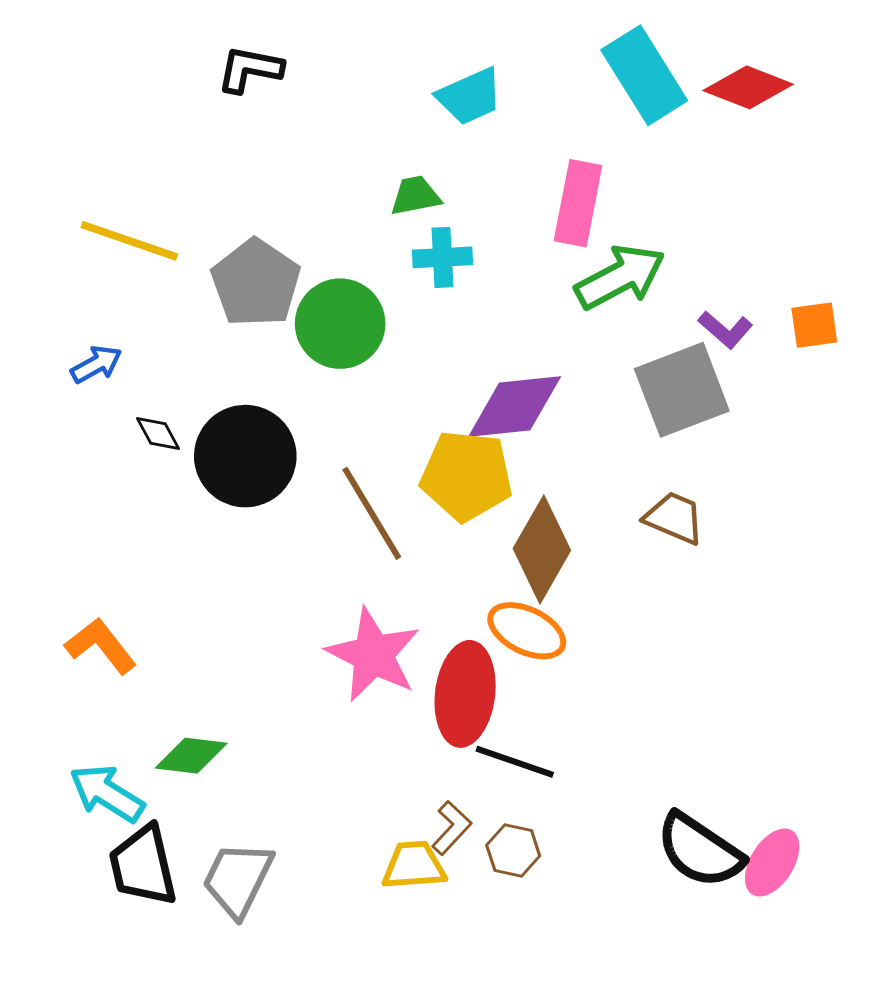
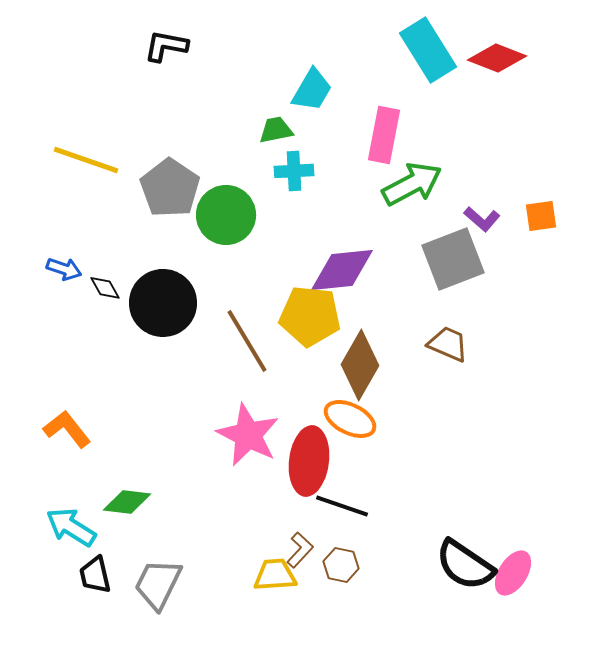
cyan trapezoid: (470, 96) -> (312, 90), moved, turned -36
blue arrow: (96, 364) -> (64, 269), moved, turned 48
black trapezoid: (143, 866) -> (95, 575), size x0.7

